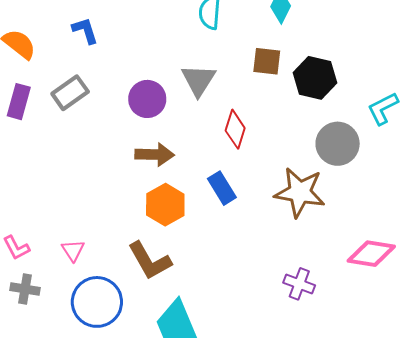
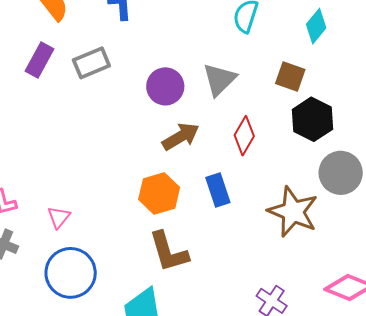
black hexagon: (315, 78) -> (313, 119), moved
brown arrow: (155, 154) -> (181, 136), moved, turned -45
brown L-shape: (150, 261) -> (169, 252), moved

